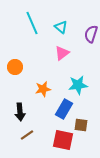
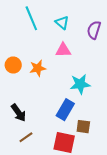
pink triangle: (62, 53) -> (63, 50), turned 35
orange star: (43, 89) -> (38, 68), moved
black arrow: (20, 112) -> (19, 113), turned -30

